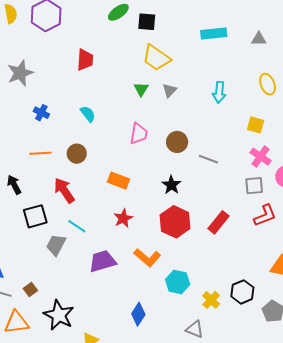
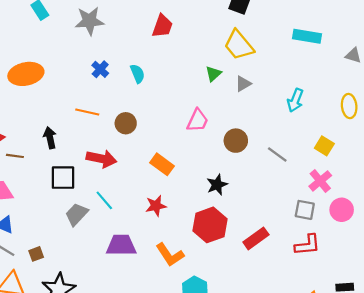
cyan semicircle: (88, 114) -> (137, 74), moved
gray line: (208, 159) -> (277, 155), moved
red arrow: (64, 190) -> (102, 159), turned 120

